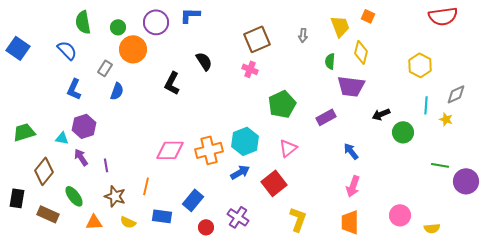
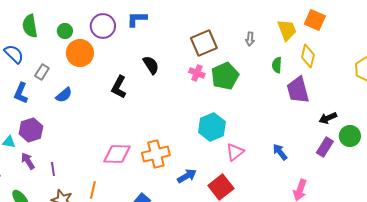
orange square: (368, 16) -> (315, 20), size x1.5
gray rectangle: (105, 68) -> (42, 72), moved
purple trapezoid: (351, 86) -> (298, 90), turned 68
blue semicircle: (117, 91) -> (64, 95), turned 30
green pentagon: (282, 104) -> (225, 76), moved
purple rectangle: (326, 117) -> (325, 147), moved, turned -30
cyan hexagon: (245, 141) -> (212, 127), moved
blue arrow: (351, 151) -> (280, 152), moved

